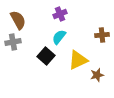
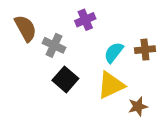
cyan semicircle: (59, 37) -> (114, 52), moved
gray cross: (13, 42) -> (54, 45), moved, turned 35

